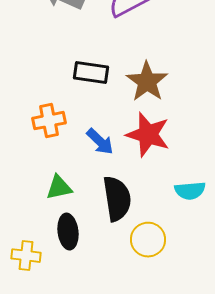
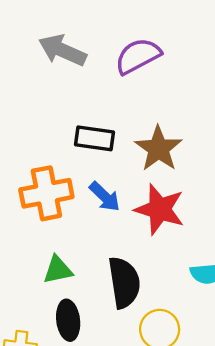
orange cross: (49, 121) -> (46, 193), size x1.4
blue arrow: (100, 142) -> (105, 197), moved

